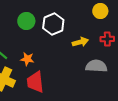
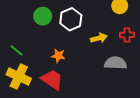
orange star: (27, 59) -> (58, 56), moved
red trapezoid: (35, 82) -> (52, 80), turned 130

